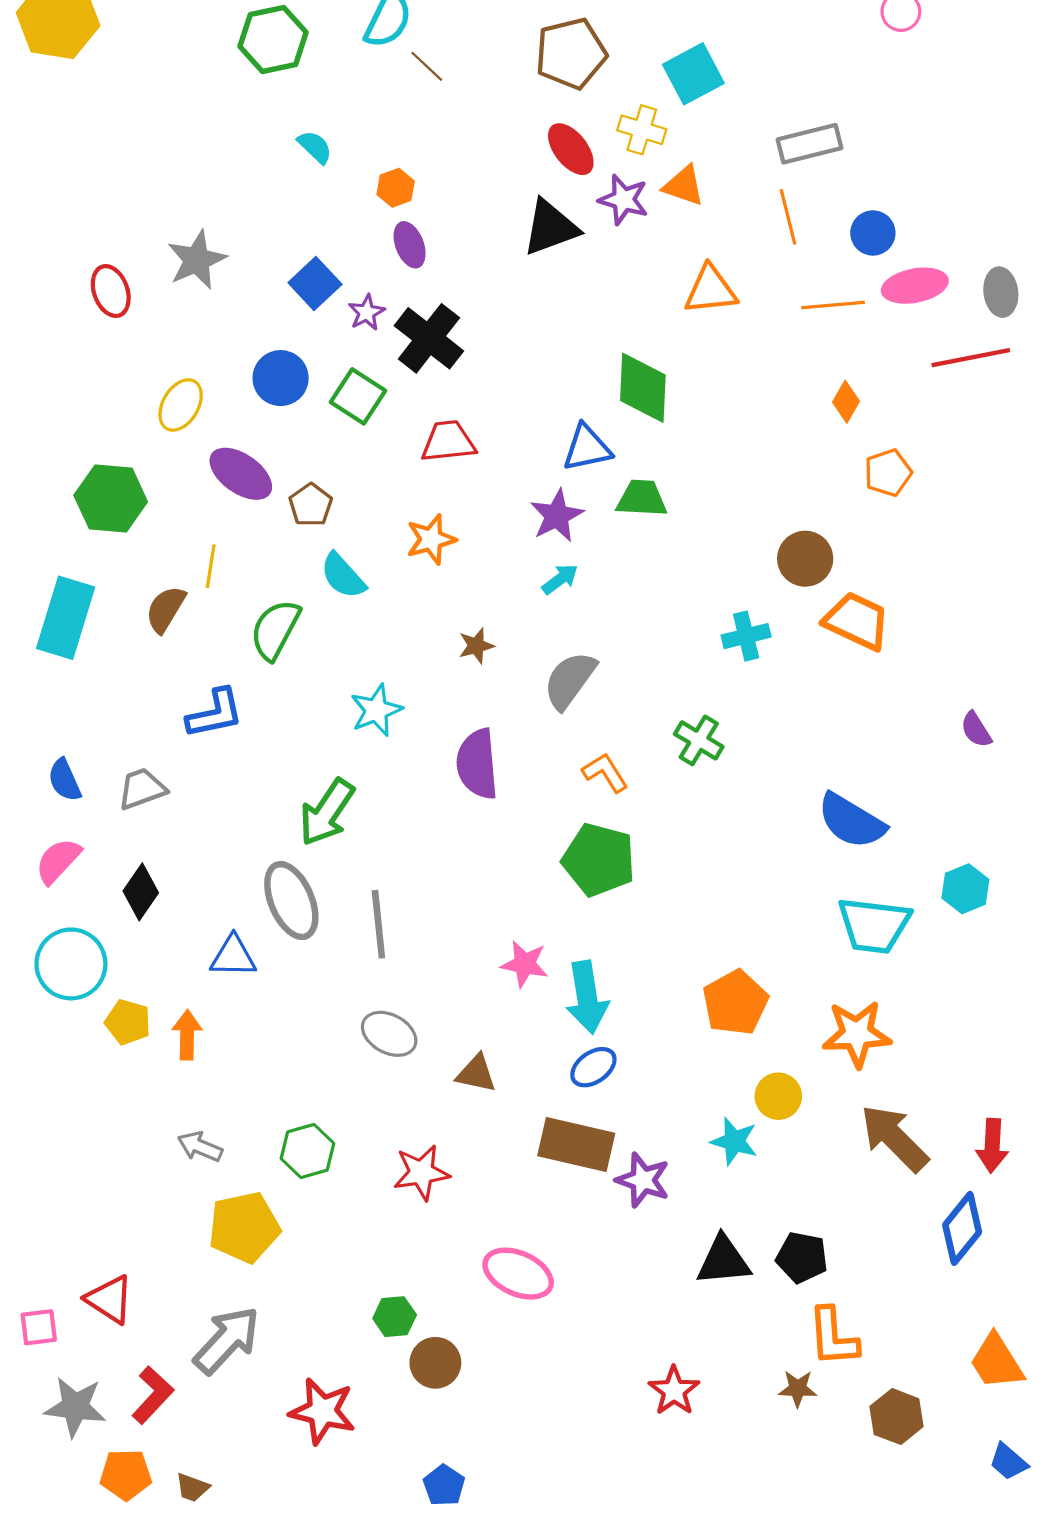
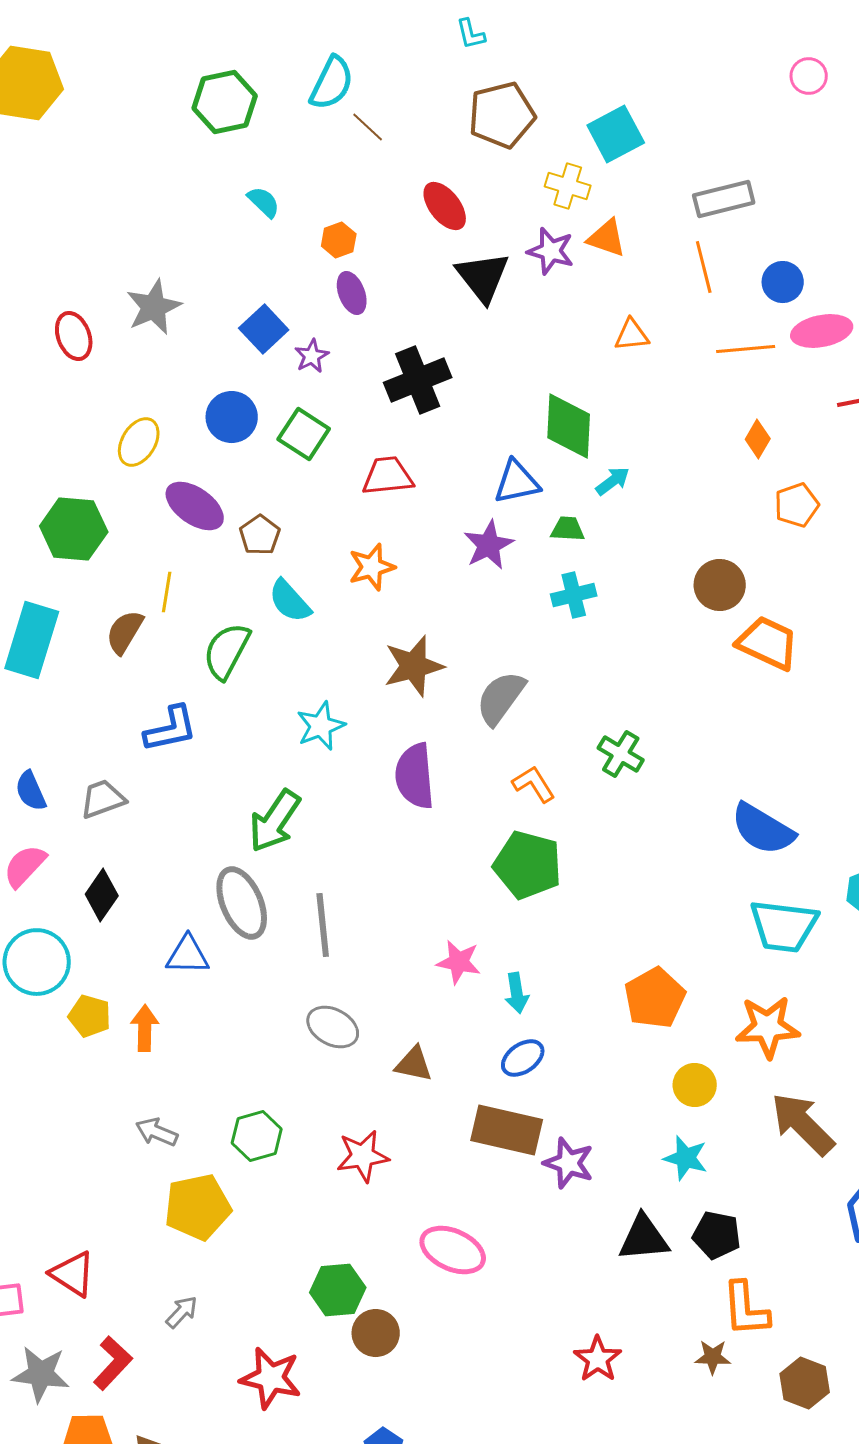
red ellipse: (571, 149) -> (445, 206), moved
black triangle: (550, 228) -> (483, 277), turned -48
orange triangle: (711, 290) -> (632, 335), size x0.7
black cross: (429, 338) -> (418, 380), moved, turned 30
green trapezoid: (642, 498) -> (568, 529), size x0.7
cyan arrow: (560, 579) -> (613, 481), moved
cyan cross: (746, 636) -> (574, 595), moved
brown star: (476, 646) -> (414, 666), size x1.8
cyan arrow: (587, 997) -> (517, 993), size x0.6
cyan star: (734, 1141) -> (686, 1158), moved
green hexagon: (395, 1317) -> (338, 1290), size x1.4
gray arrow: (227, 1340) -> (182, 1312), size x0.5

